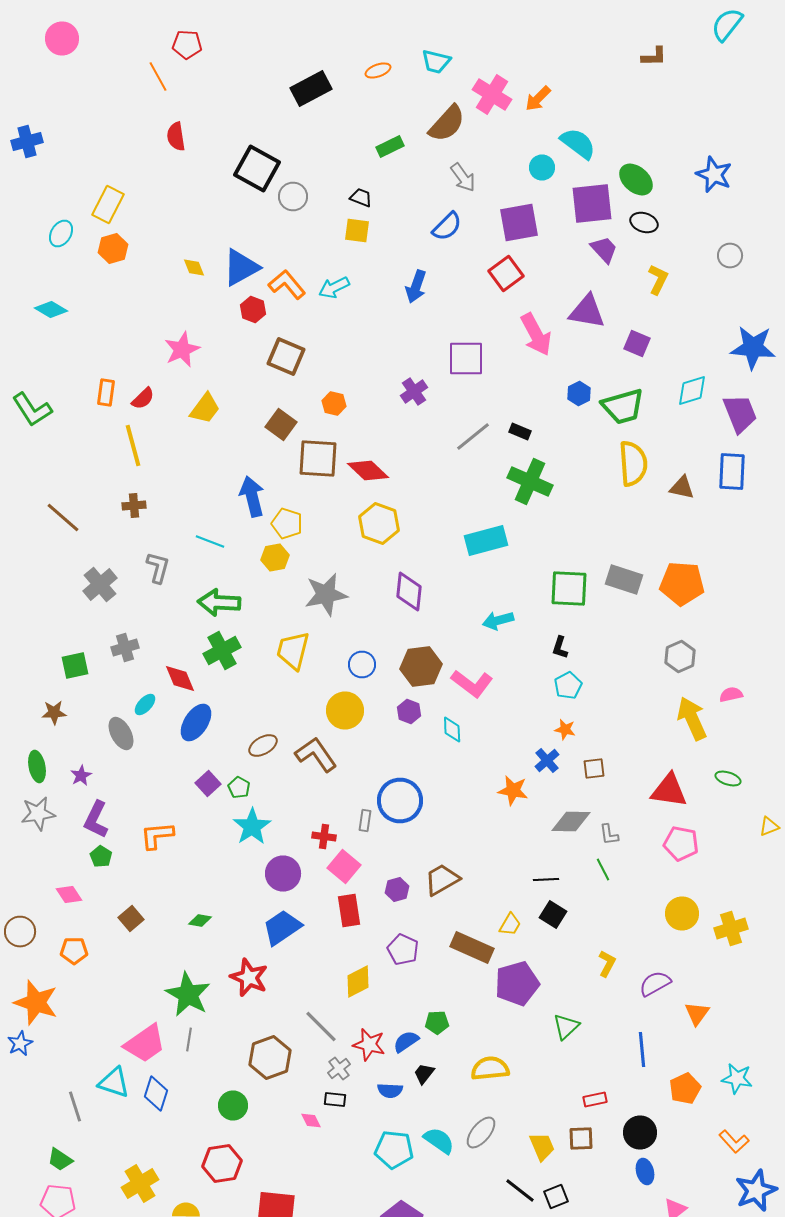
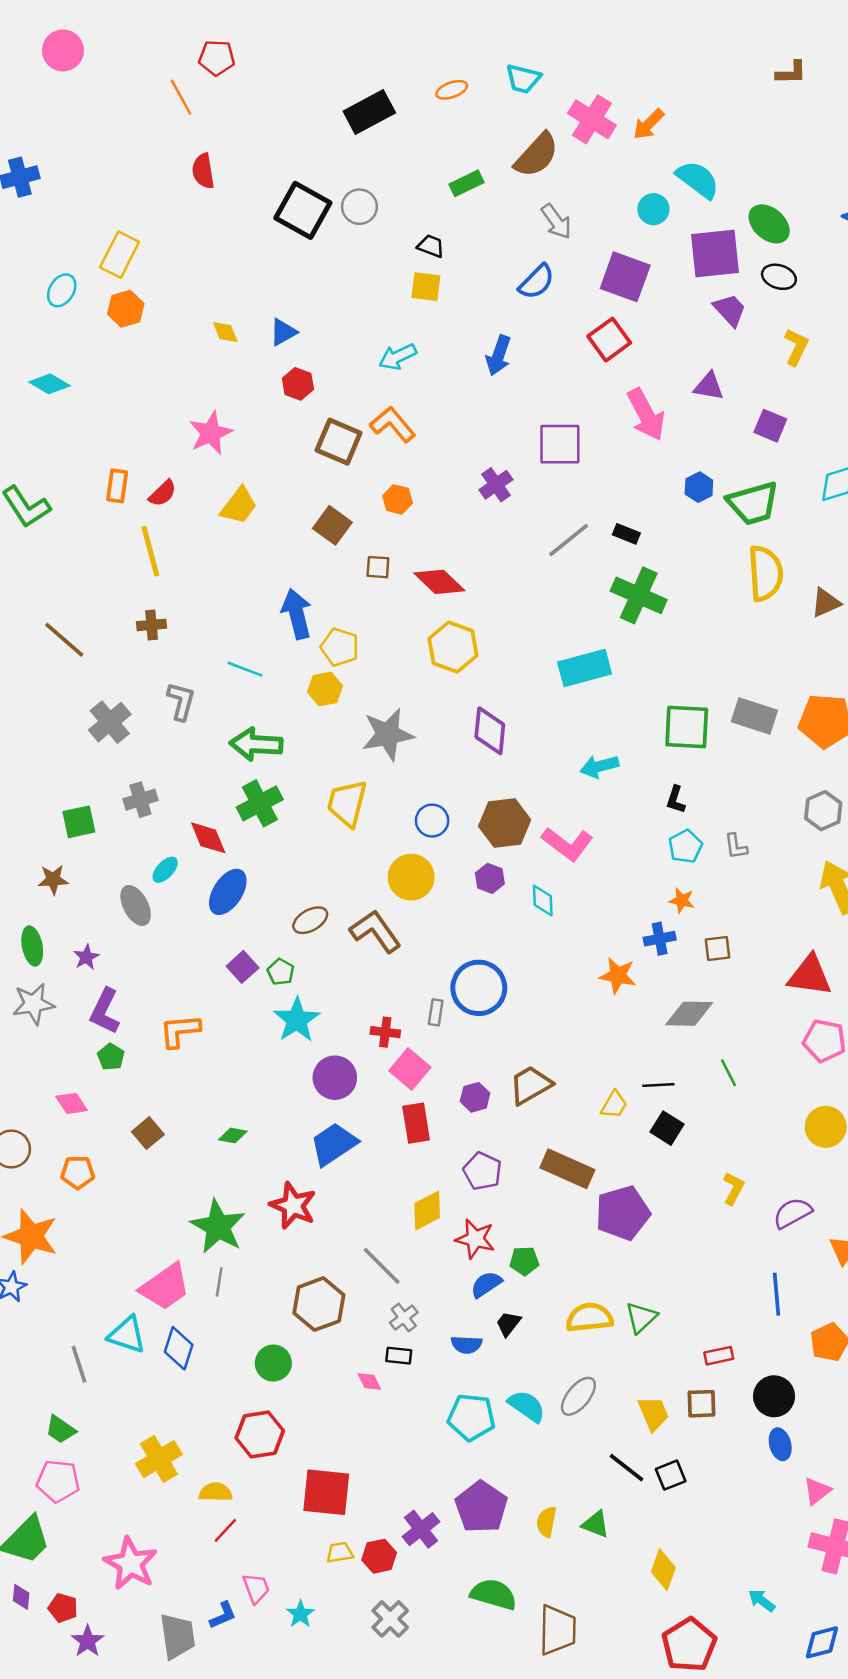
gray circle: (293, 196) -> (359, 207), moved
purple square: (519, 222) -> (625, 277), turned 30
blue triangle: (241, 268) -> (283, 332), size x0.6
orange L-shape: (287, 284) -> (393, 424), moved
purple triangle: (587, 312) -> (709, 386), size x0.7
brown square: (318, 458) -> (378, 567), size x0.5
brown triangle: (682, 488) -> (826, 603), turned -36
blue cross: (547, 760) -> (660, 939), turned 30
gray L-shape: (609, 834) -> (736, 846), moved
yellow trapezoid: (510, 924) -> (614, 1105), moved
green triangle: (566, 1026) -> (641, 1318), moved
red star: (369, 1044) -> (475, 1239), moved

